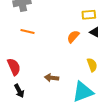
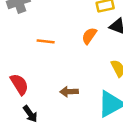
orange line: (27, 31) -> (46, 41), moved

